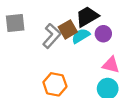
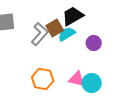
purple circle: (103, 34) -> (94, 43), moved
pink triangle: (111, 65) -> (77, 79), moved

